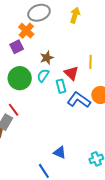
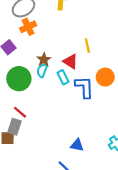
orange cross: (26, 31) -> (28, 27), moved, turned 35
brown star: (47, 58) -> (44, 60), moved
blue L-shape: (79, 100) -> (84, 87), turned 65

